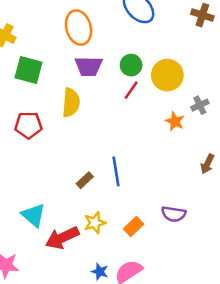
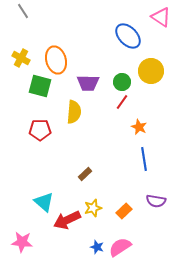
orange ellipse: (78, 28) -> (56, 60), moved
yellow circle: (167, 75) -> (151, 71), moved
orange star: (175, 121) -> (139, 127), moved
blue line: (116, 171) -> (144, 159), moved

